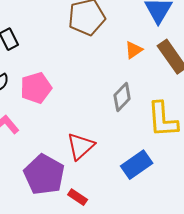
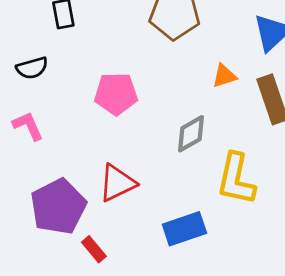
pink pentagon: (36, 88) -> (116, 94), moved

